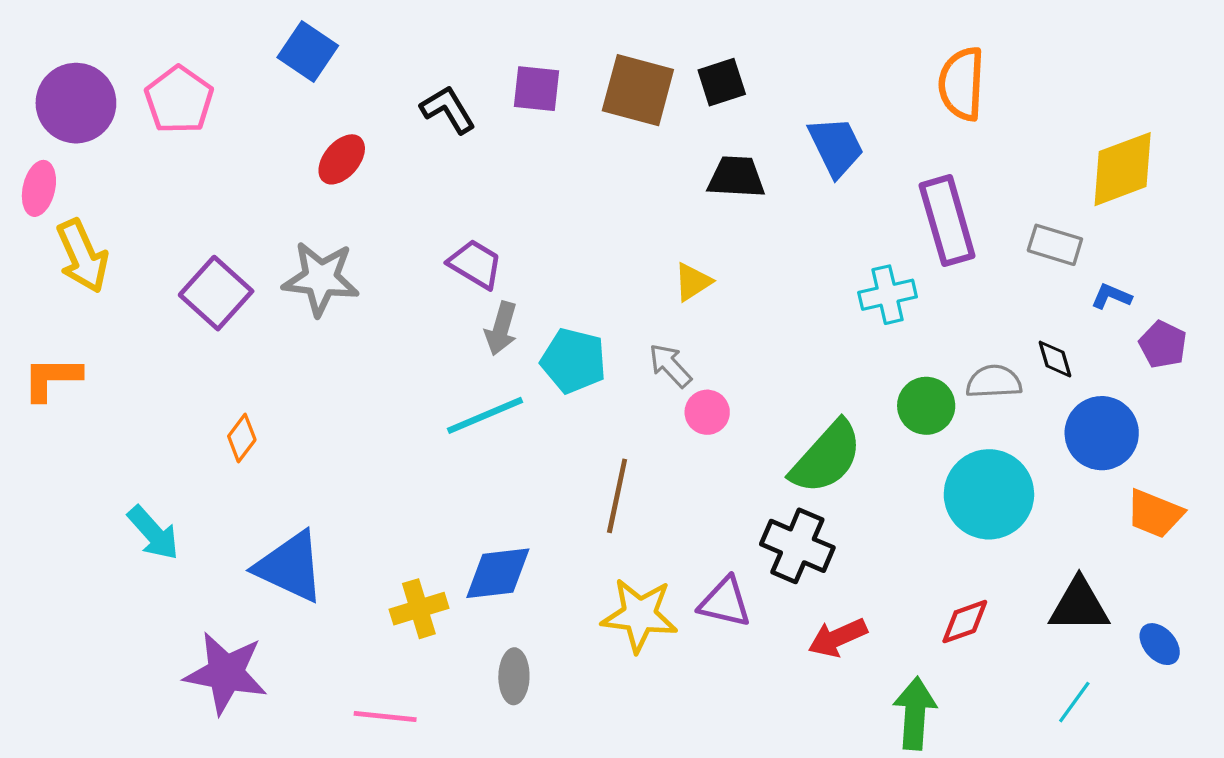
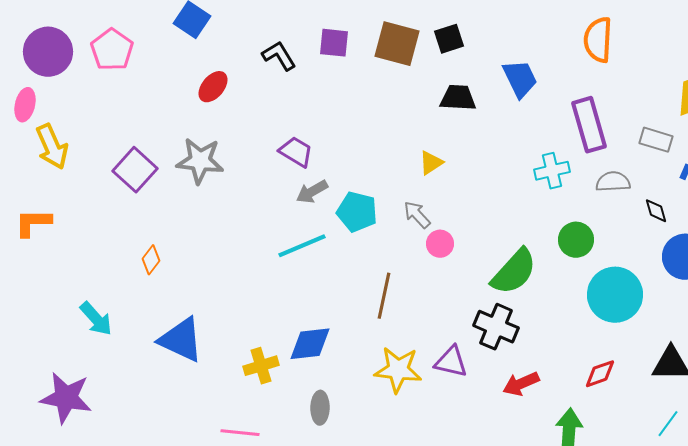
gray arrow: (501, 328) -> (312, 192), turned 44
gray semicircle: (994, 382) -> (613, 182), moved
purple star: (226, 673) -> (66, 398), moved

